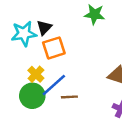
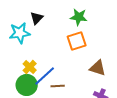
black triangle: (44, 28) -> (37, 18), moved
orange square: (54, 48) -> (77, 41), moved

